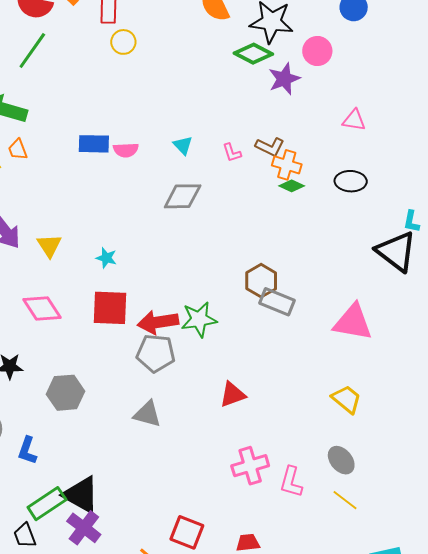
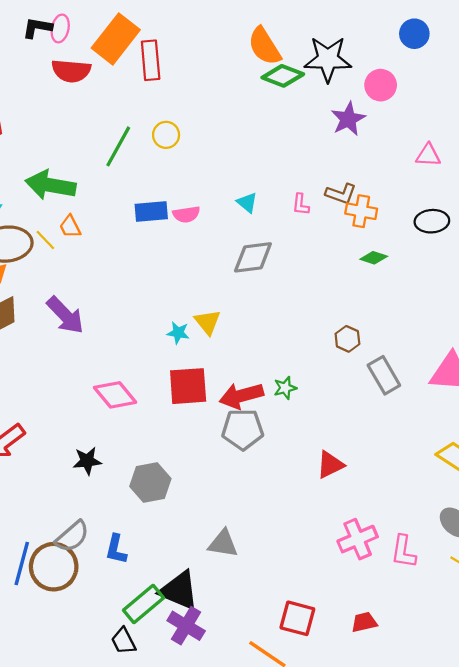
yellow circle: (123, 42) -> (166, 135), moved
green line: (32, 51) -> (118, 146), moved
green diamond: (253, 54) -> (283, 76), moved
pink L-shape: (232, 153) -> (301, 205), turned 30
green diamond: (292, 186) -> (374, 258), moved
yellow triangle: (49, 246) -> (207, 322), moved
brown hexagon: (261, 281) -> (347, 339), size x0.7
gray rectangle: (277, 302) -> (384, 375), moved, turned 44
green star: (199, 319) -> (285, 388), size x0.6
gray triangle: (147, 414) -> (223, 543), moved

